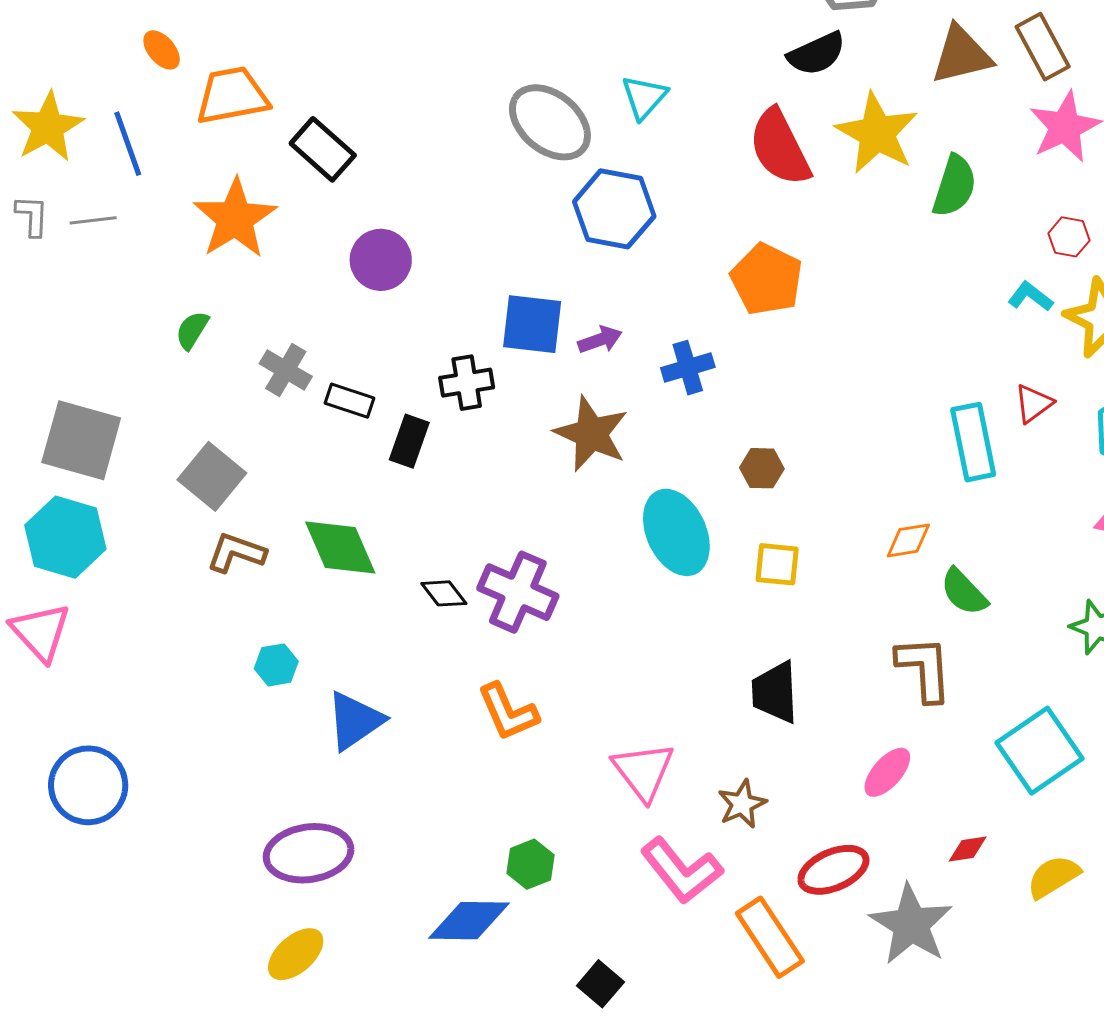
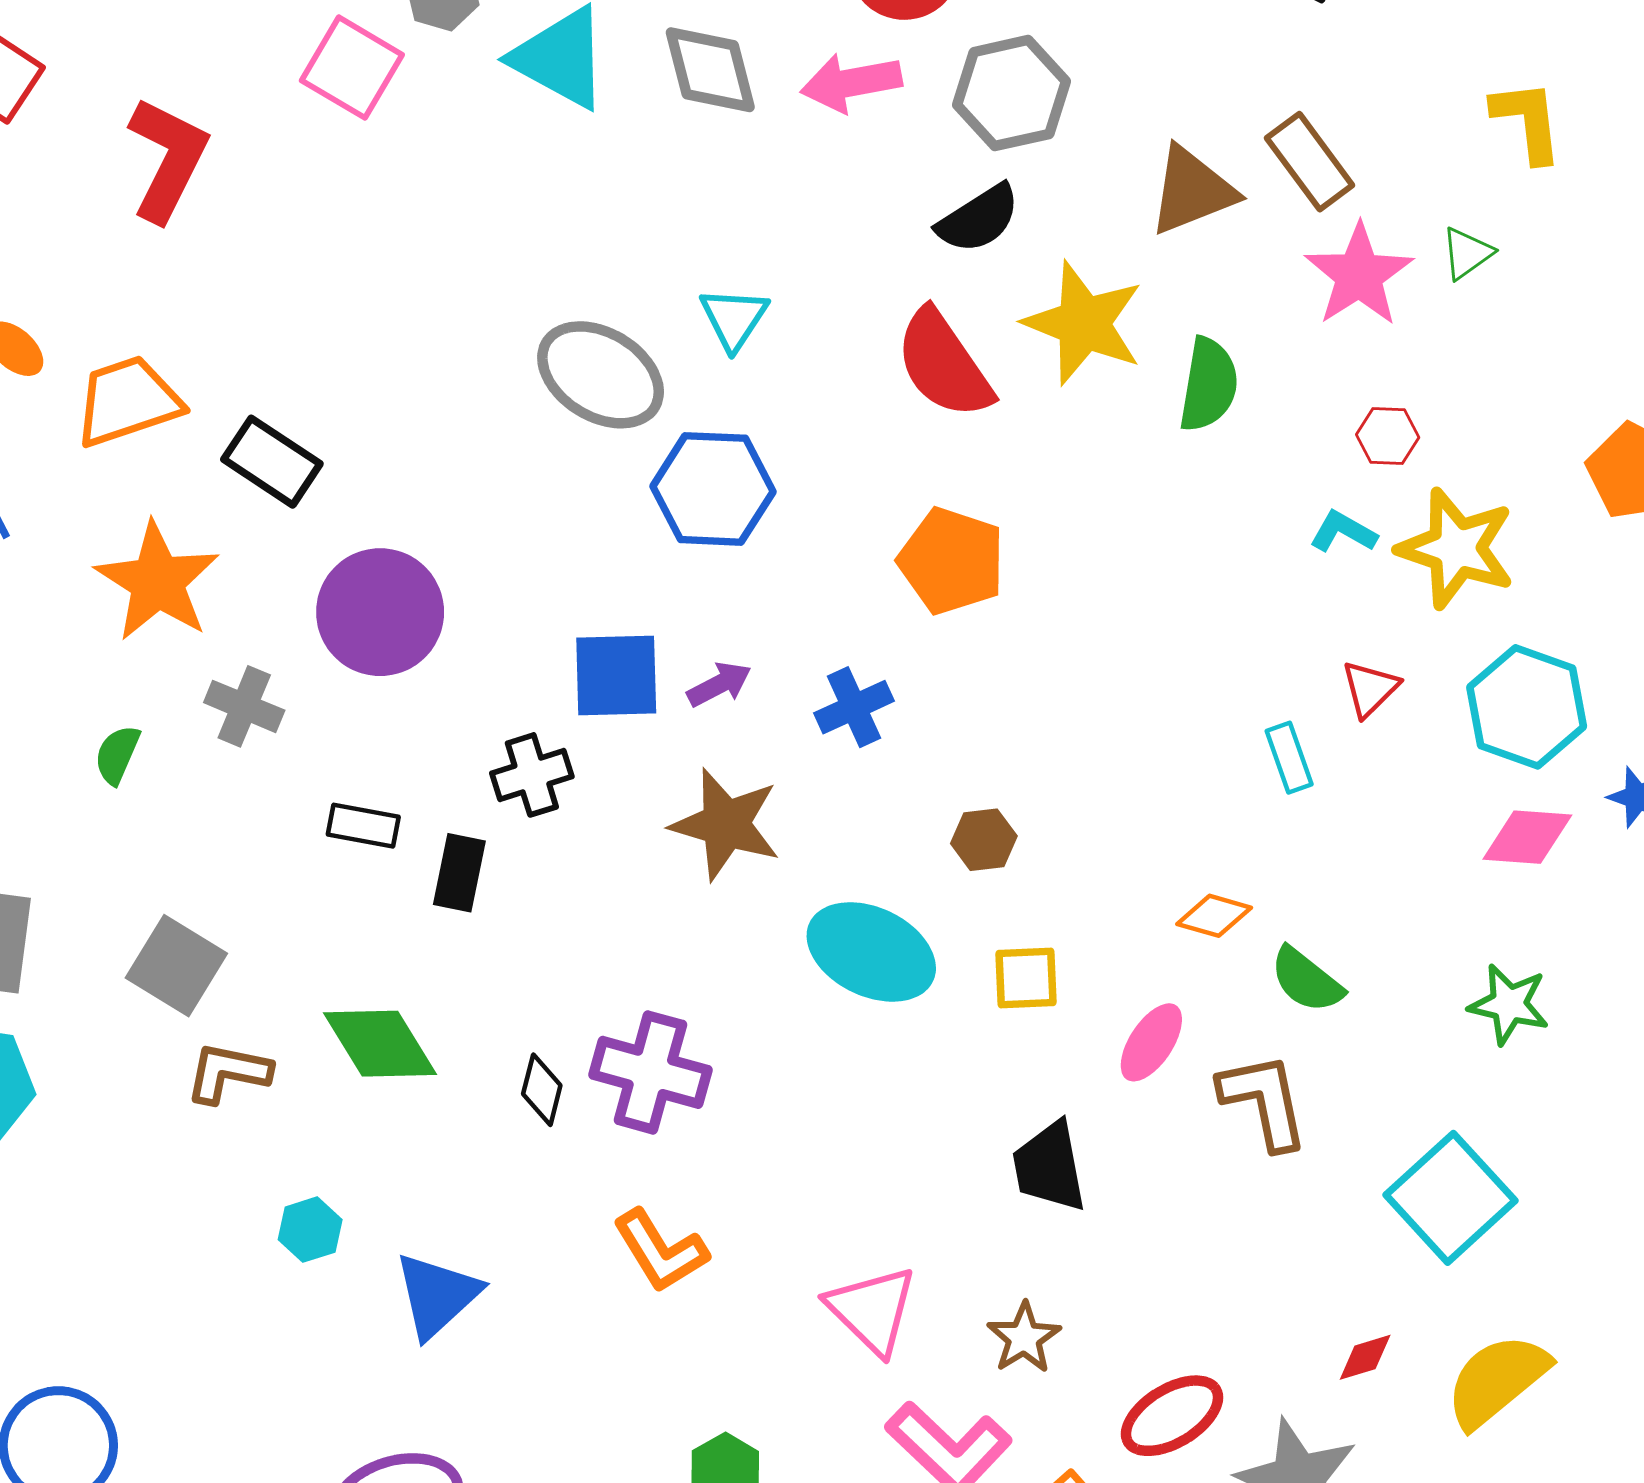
purple circle: (381, 260) -> (380, 612), size x1.4
gray cross: (286, 370) -> (244, 706), moved
cyan rectangle: (973, 442) -> (1289, 758), size x0.6
cyan ellipse: (676, 532) -> (871, 952), turned -32
orange diamond: (908, 540) -> (1214, 916), turned 33
black diamond: (444, 593) -> (542, 1090), turned 60
pink ellipse: (887, 772) -> (1151, 1042), moved
yellow semicircle: (1053, 877) -> (1497, 1380), size x1.4

